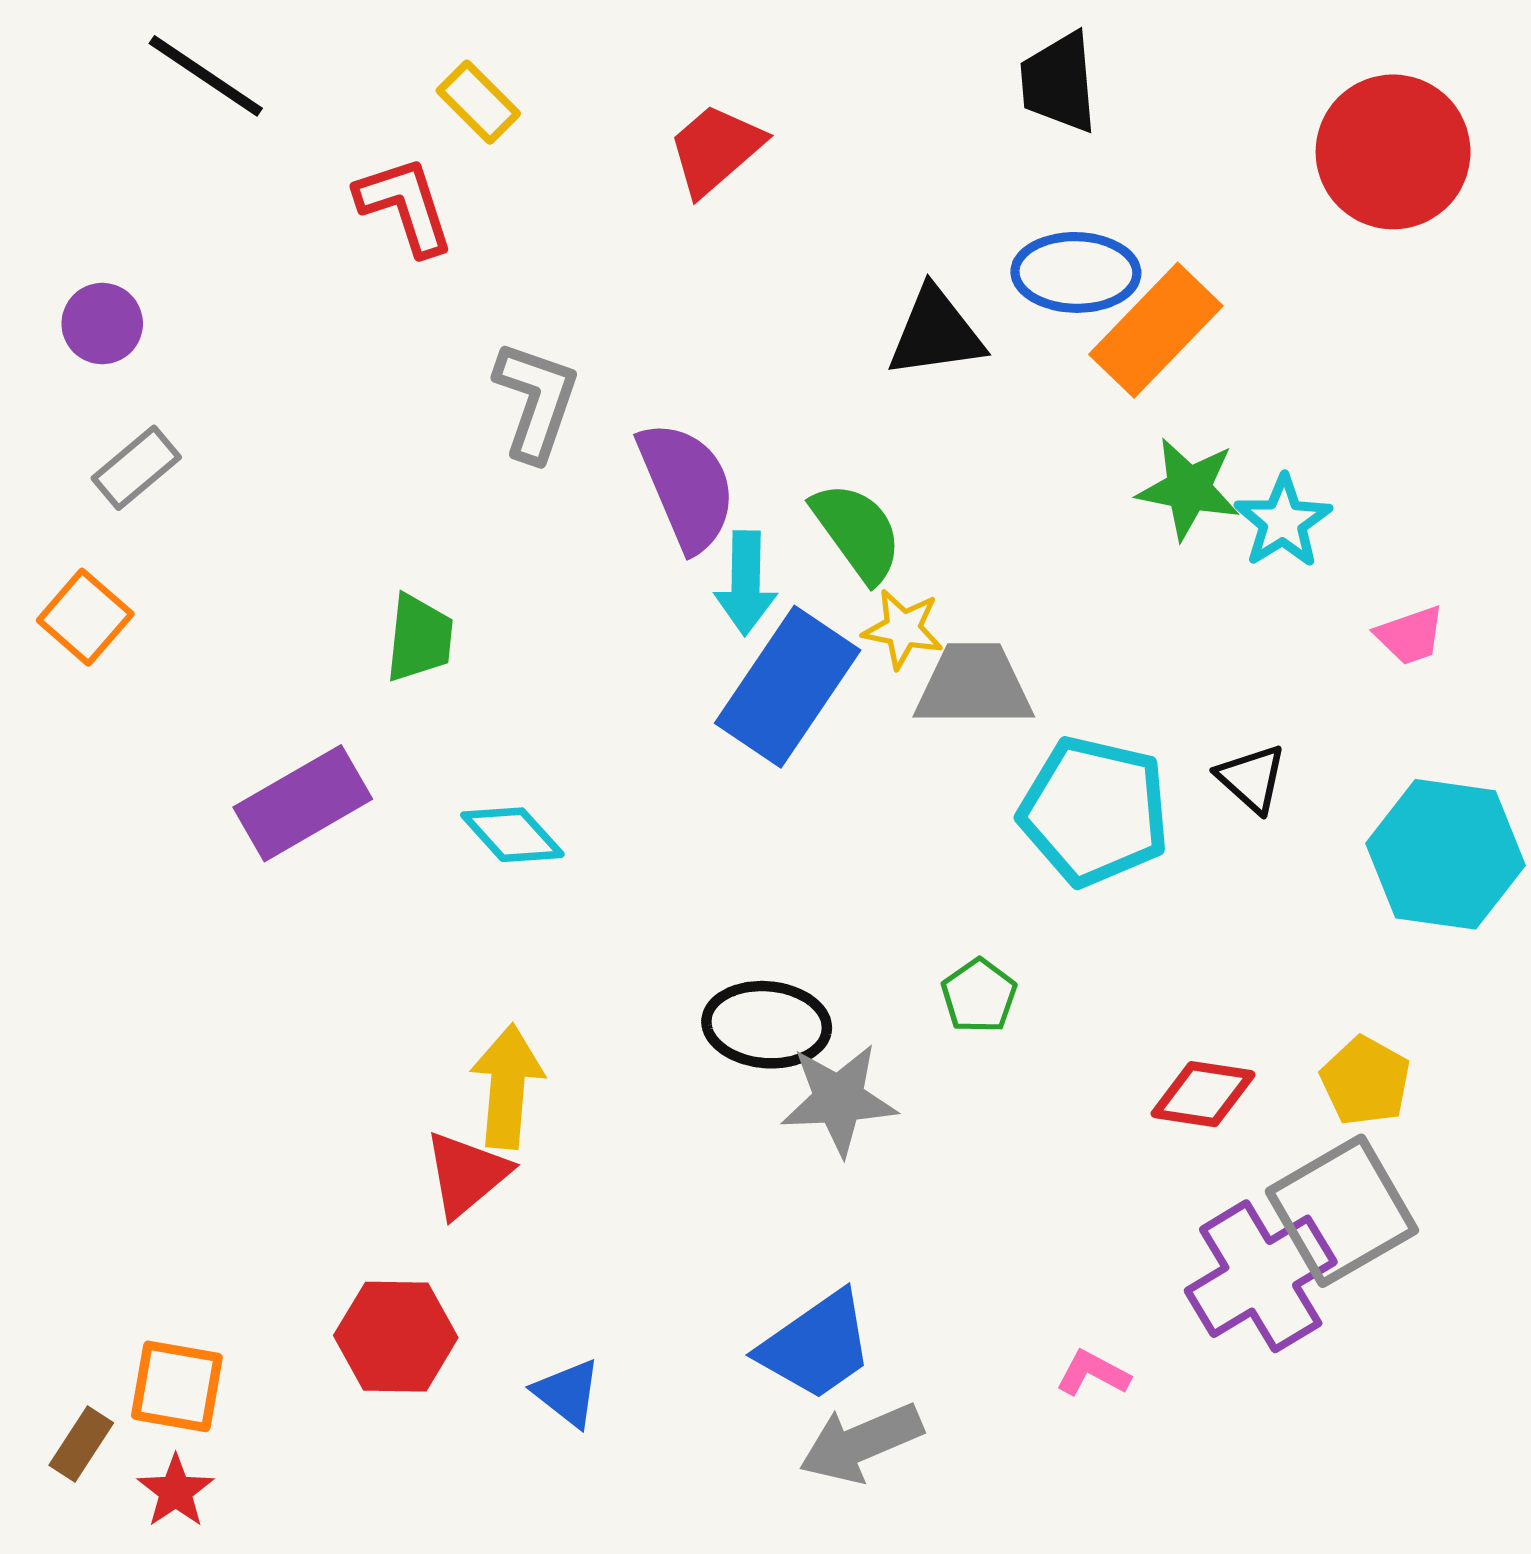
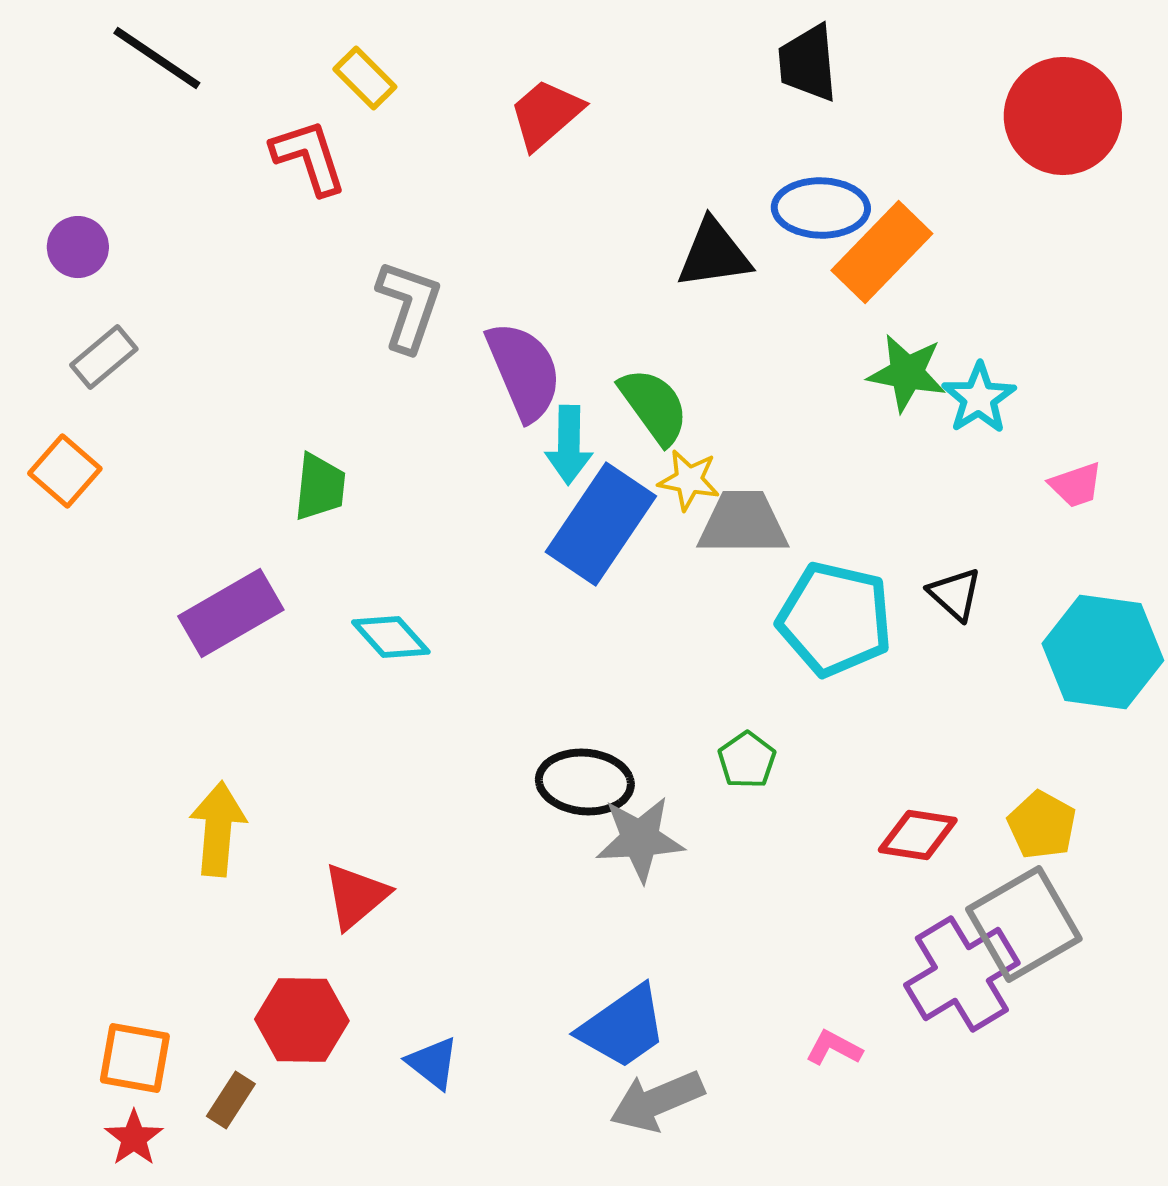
yellow arrow: (507, 1086) -> (218, 829), moved
brown rectangle: (81, 1444) -> (231, 1100), moved

